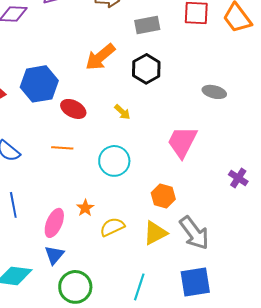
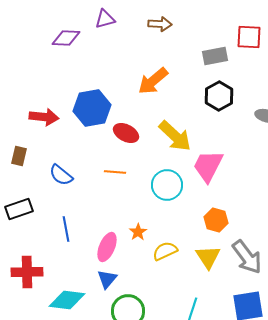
gray rectangle: (147, 25) -> (215, 56), moved
black hexagon: (146, 69) -> (219, 96), moved
yellow arrow: (122, 112) -> (175, 136), size x2.0
pink trapezoid: (182, 142) -> (208, 166), moved
yellow triangle: (155, 233) -> (208, 257), turned -36

